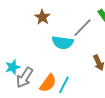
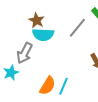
cyan semicircle: (63, 43) -> (43, 35), moved
gray arrow: (25, 78) -> (25, 53), moved

